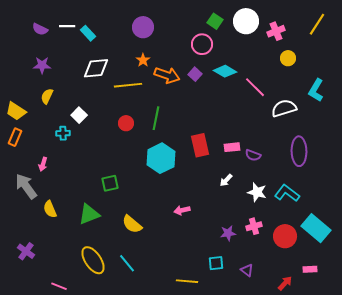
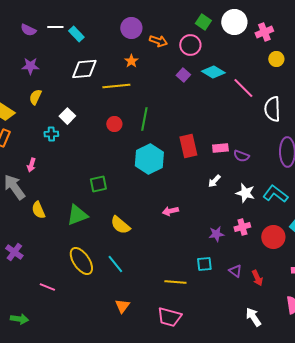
orange arrow: (167, 75) -> (158, 41), moved, size x0.7
white semicircle: (284, 108) -> (272, 109), turned -75
red arrow: (285, 283) -> (257, 278), moved, turned 112

